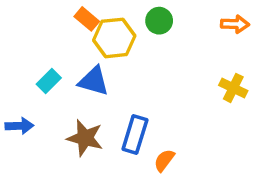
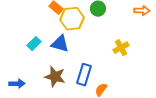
yellow cross: (233, 88) -> (121, 48), moved, turned 35
blue arrow: (19, 126) -> (17, 84), moved

